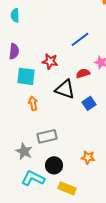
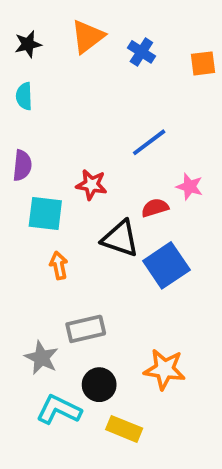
blue square: (89, 103) -> (166, 265), size x1.6
orange star: (88, 157) -> (165, 369), size x1.5

